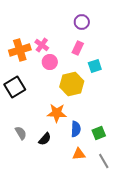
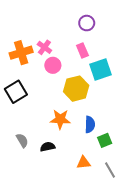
pink rectangle: (78, 48) -> (82, 51), turned -48
cyan square: (95, 66) -> (100, 70), size x1.5
blue semicircle: (76, 129) -> (90, 125), moved
black semicircle: (45, 139) -> (48, 147), turned -144

